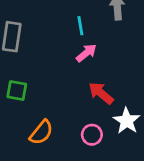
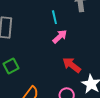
green square: (17, 91) -> (11, 66), turned -35

